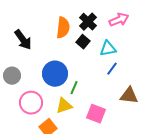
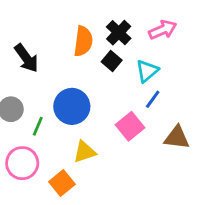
cyan triangle: (108, 49) -> (147, 71), turned -30
green line: (74, 88) -> (38, 126), moved
pink circle: (31, 103) -> (22, 163), moved
pink square: (96, 114) -> (130, 126), moved, turned 30

